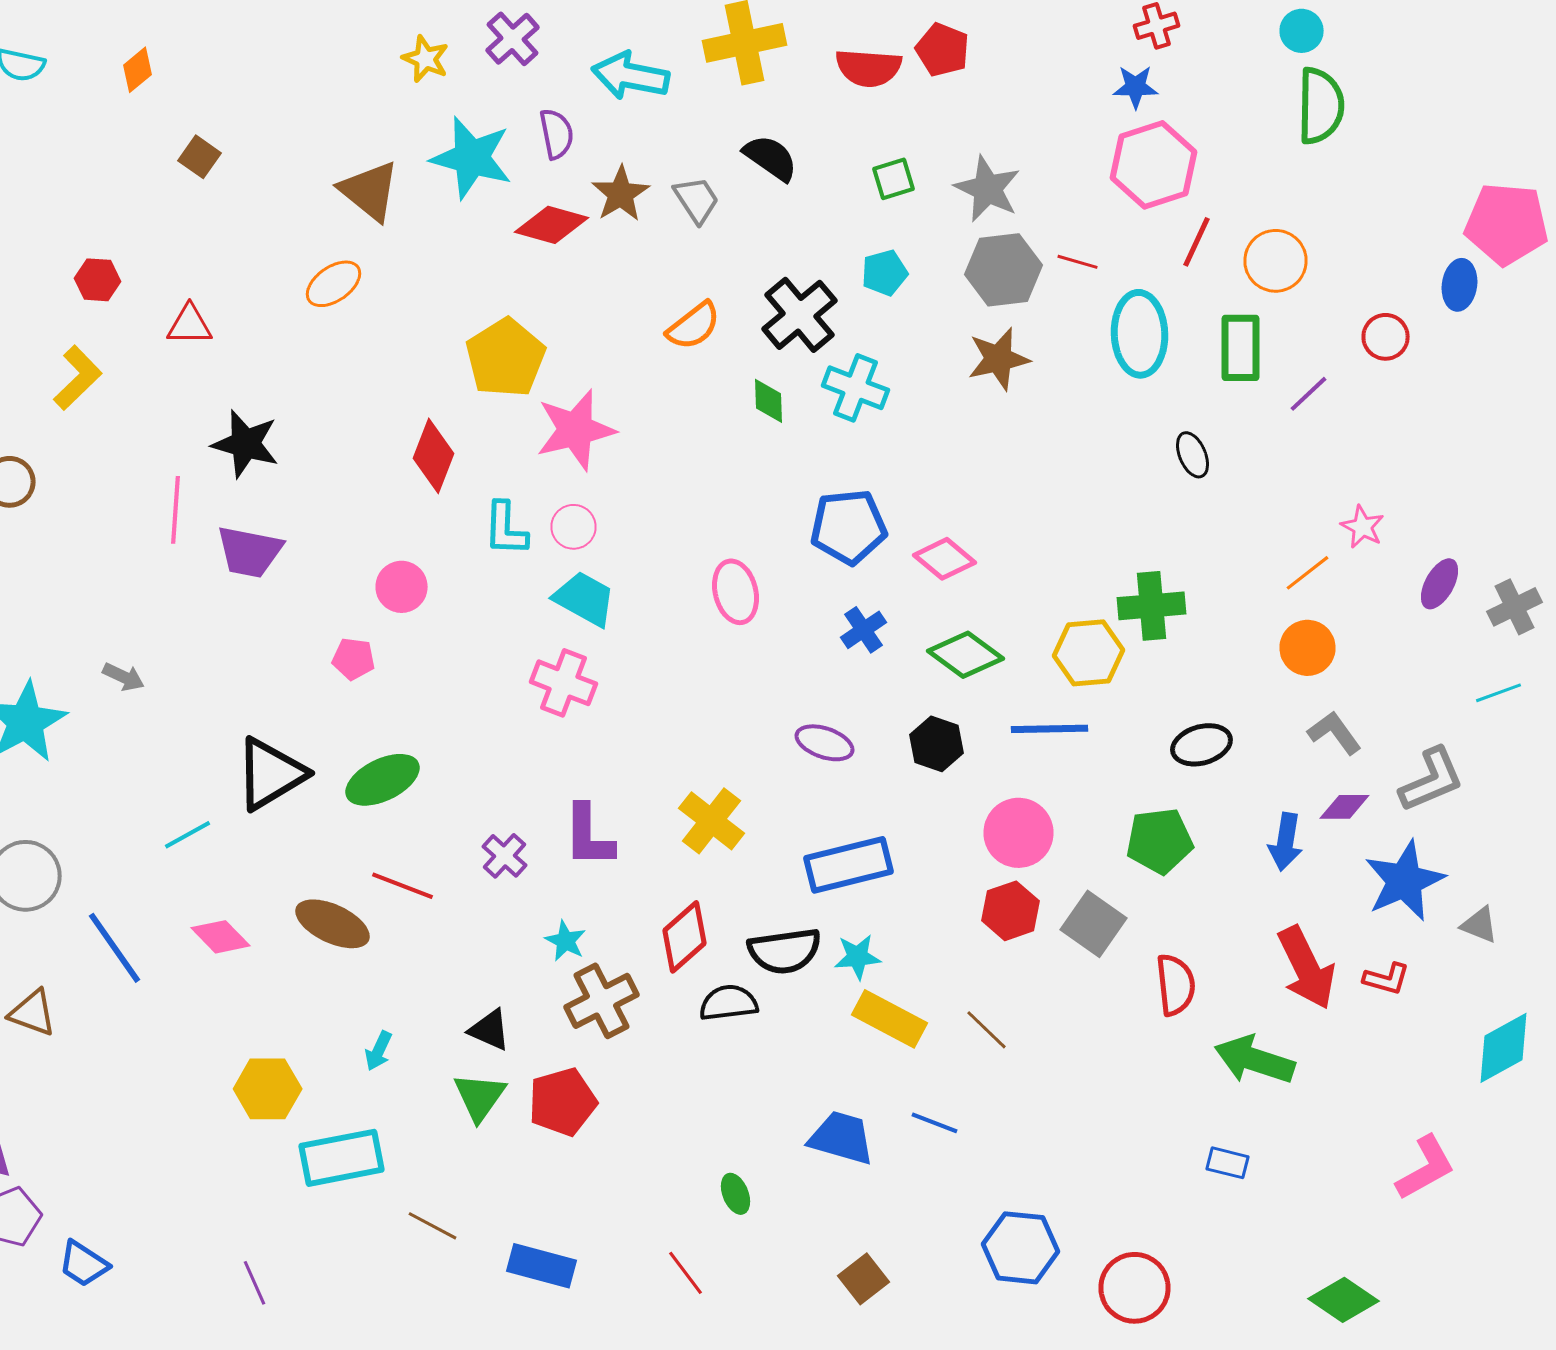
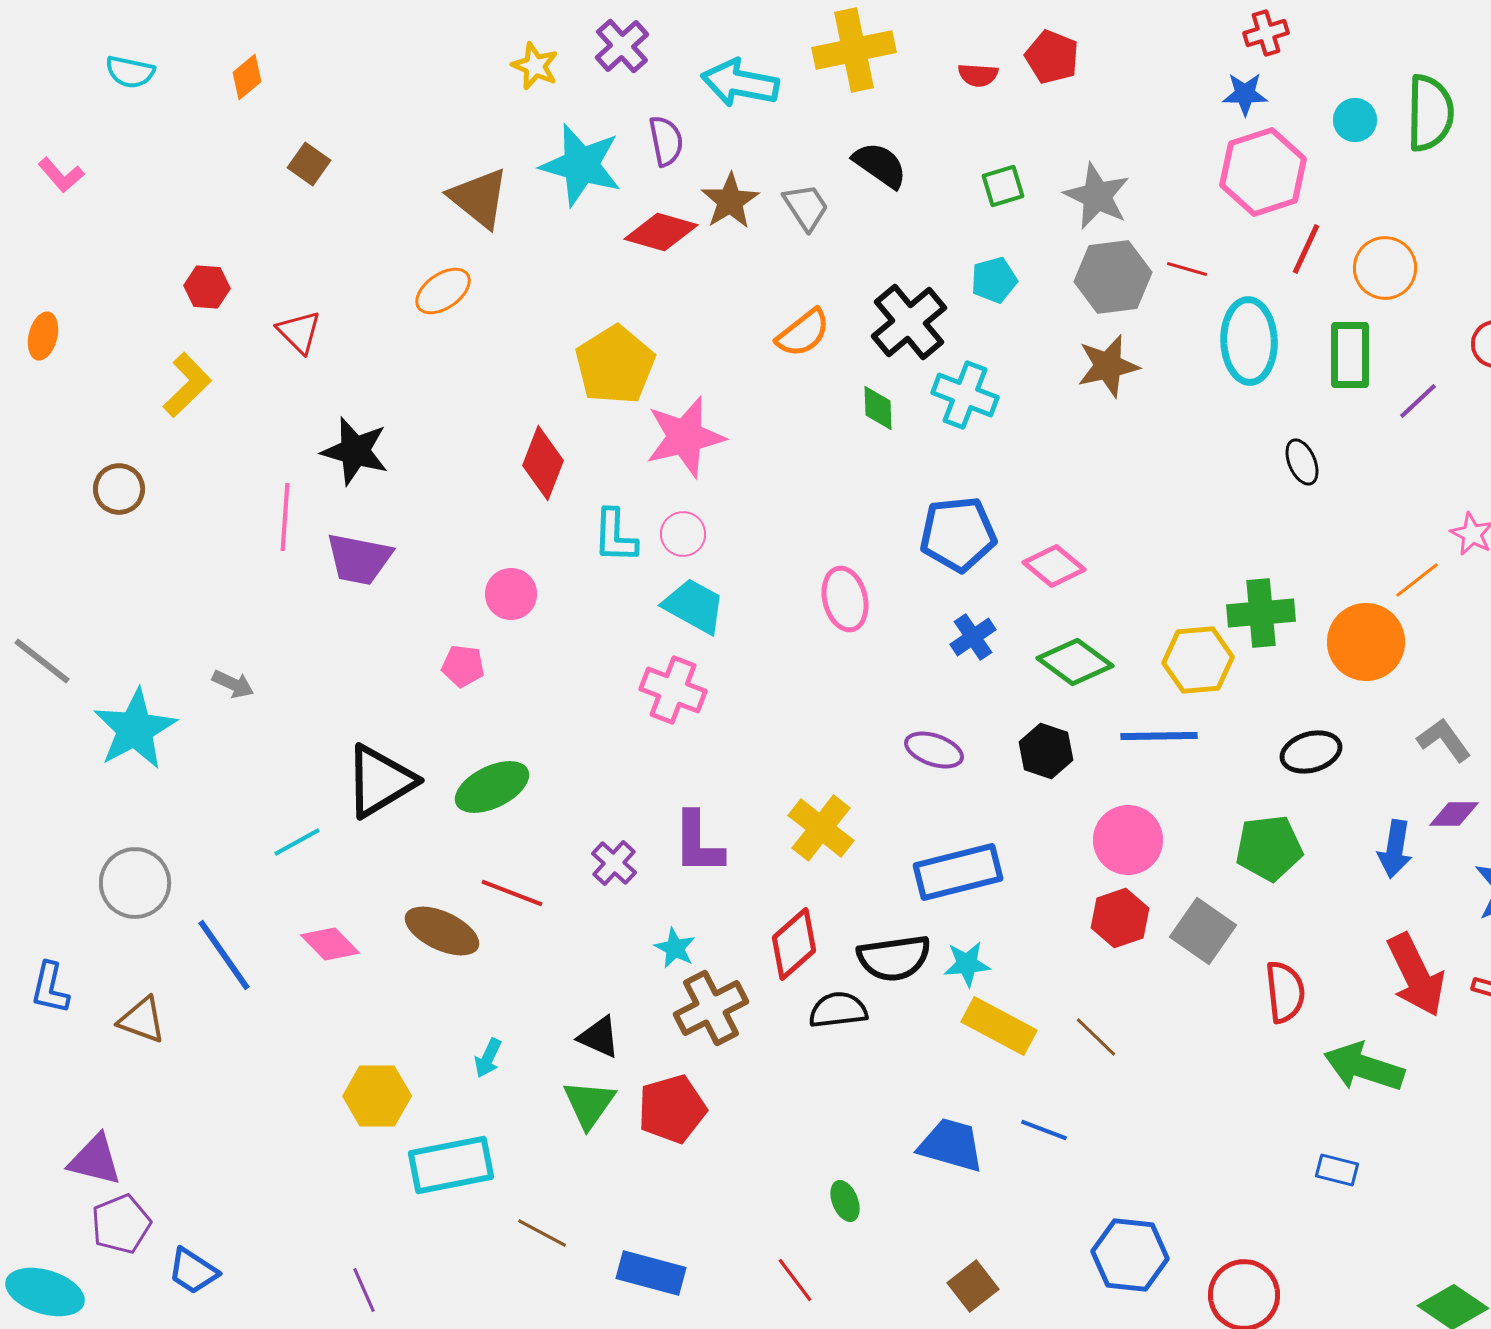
cyan circle: (1302, 31) -> (1355, 120), moved
red semicircle: (868, 68) -> (978, 75), size x0.6
red triangle: (190, 325) -> (299, 332), turned 45
orange circle: (1308, 648) -> (1366, 642), moved, size x1.4

